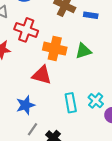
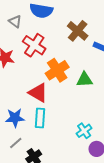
orange cross: (55, 49) -> (57, 70), turned 30
cyan rectangle: (71, 103) -> (40, 118), moved

